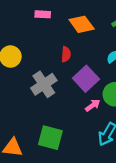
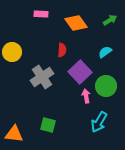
pink arrow: (93, 105) -> (86, 96), turned -64
green square: (50, 138) -> (48, 125), size x0.7

